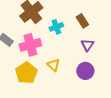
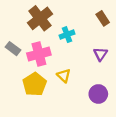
brown rectangle: (82, 21) -> (103, 18), moved
purple circle: (85, 71) -> (98, 94), moved

